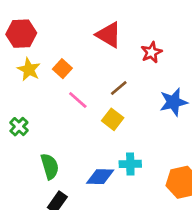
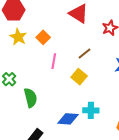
pink line: (78, 100) -> (54, 61), turned 56
green semicircle: (50, 166) -> (31, 98), moved

